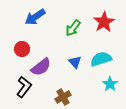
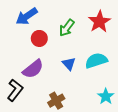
red circle: (22, 49) -> (39, 38), moved
cyan star: (110, 84) -> (106, 96), moved

